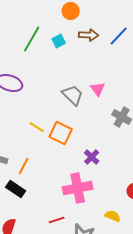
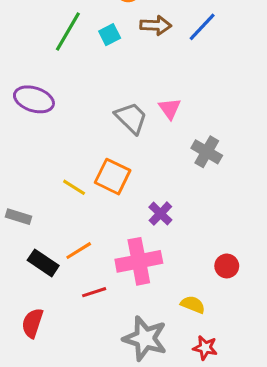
yellow line: (37, 127) -> (74, 187), moved
orange line: (24, 166) -> (79, 251), moved, turned 30
red line: (57, 220) -> (94, 292), moved

